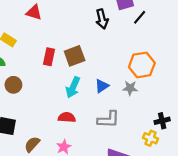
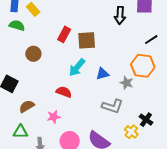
black line: (140, 17) -> (151, 40), moved
brown circle: (13, 85) -> (33, 54), moved
gray L-shape: (108, 119) -> (112, 106), moved
black cross: (162, 121) -> (146, 120), turned 32

